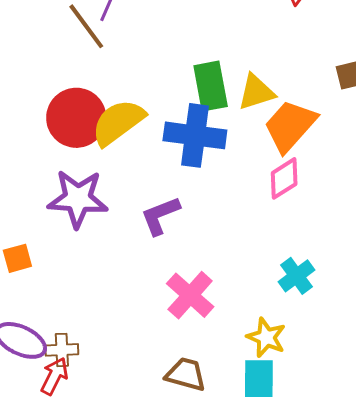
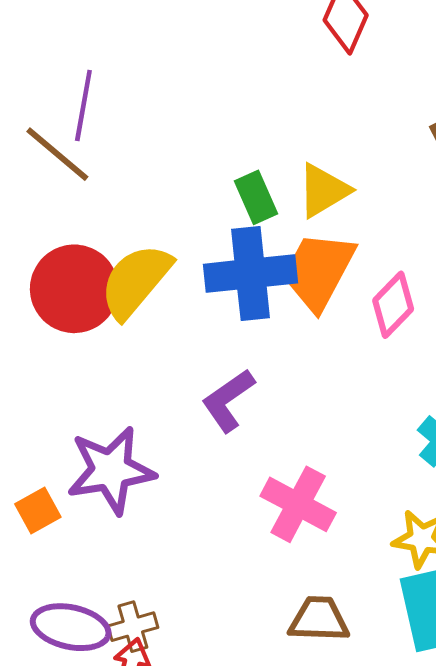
green rectangle: (211, 86) -> (256, 197), size x0.7
orange trapezoid: (290, 126) -> (318, 271), moved
purple star: (78, 199) -> (111, 470), moved

